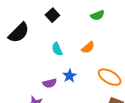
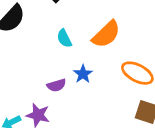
orange semicircle: (88, 47) -> (106, 34), size x1.6

